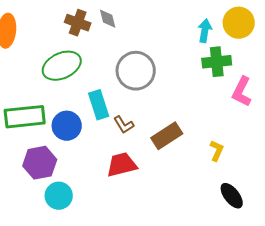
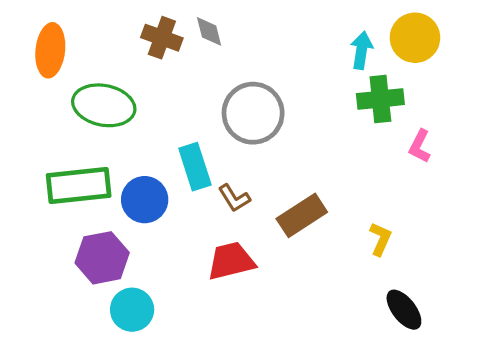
green ellipse: (62, 66) -> (104, 105), moved, turned 36
pink L-shape: (242, 92) -> (420, 146), size x0.7

